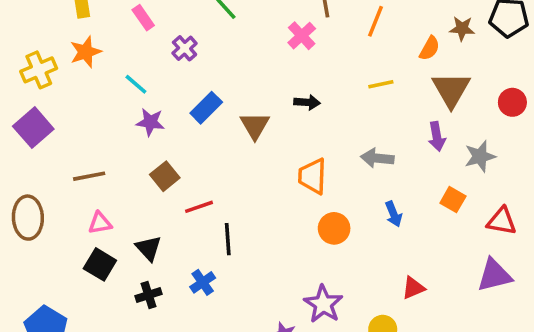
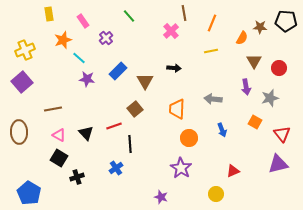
orange star: (86, 52) -> (63, 40), moved
yellow line: (381, 84) -> (211, 51), moved
brown triangle: (451, 90) -> (254, 61), size x0.7
red circle: (512, 102) -> (279, 68), moved
brown square: (165, 176) -> (135, 109), moved
red triangle: (502, 221) -> (282, 134), turned 42
pink triangle: (100, 223) -> (59, 135), turned 40
black triangle: (149, 248) -> (86, 133), moved
black cross: (149, 295) -> (77, 177), moved
purple star: (323, 304) -> (181, 168), moved

